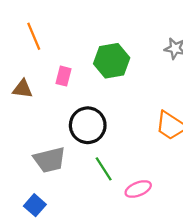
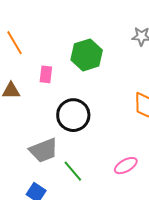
green line: (104, 169) -> (73, 171), moved

